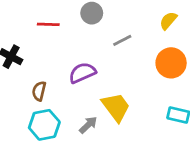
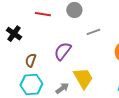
purple semicircle: (82, 73) -> (63, 51), turned -36

